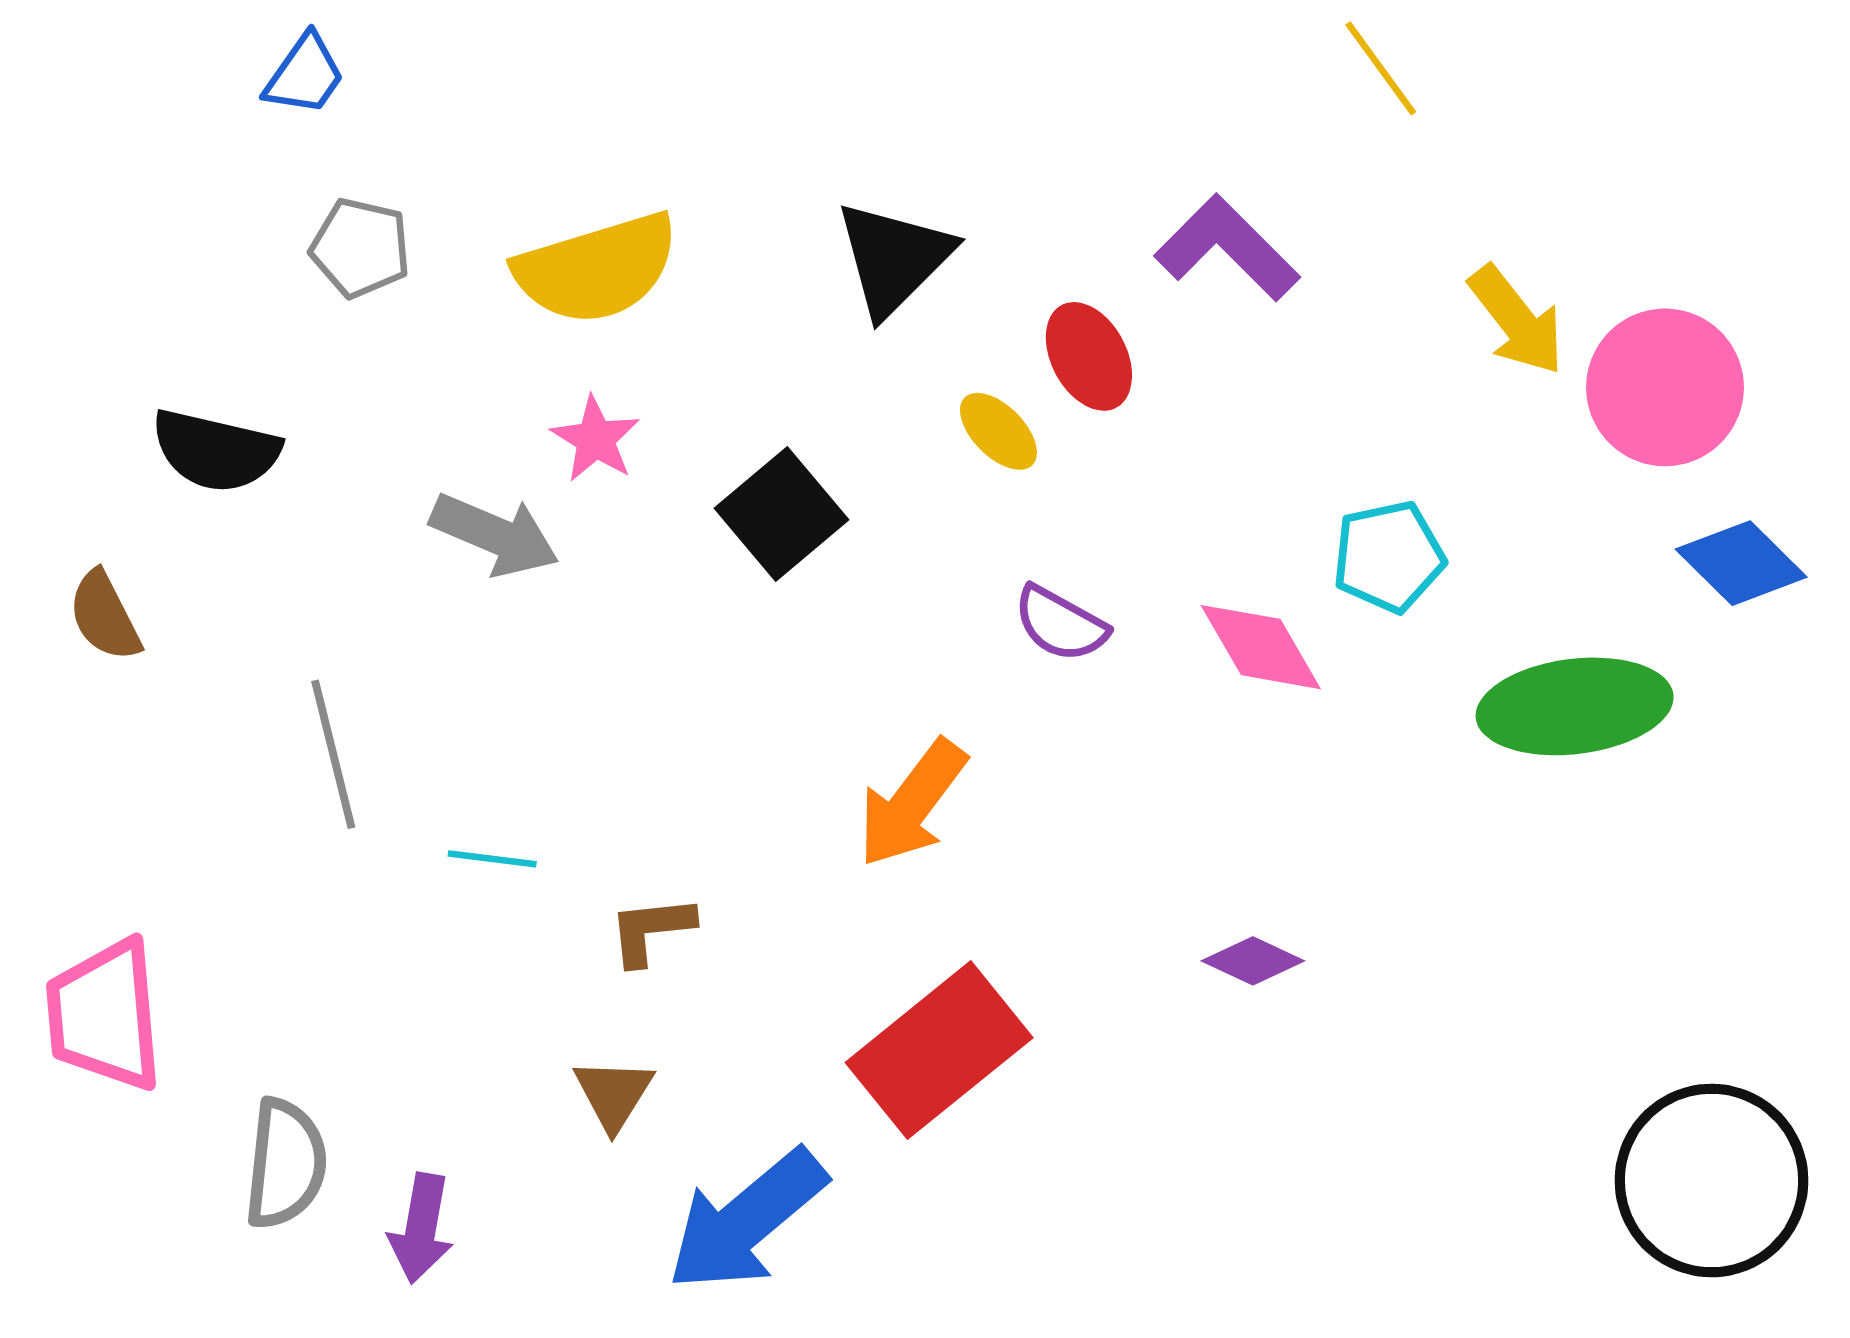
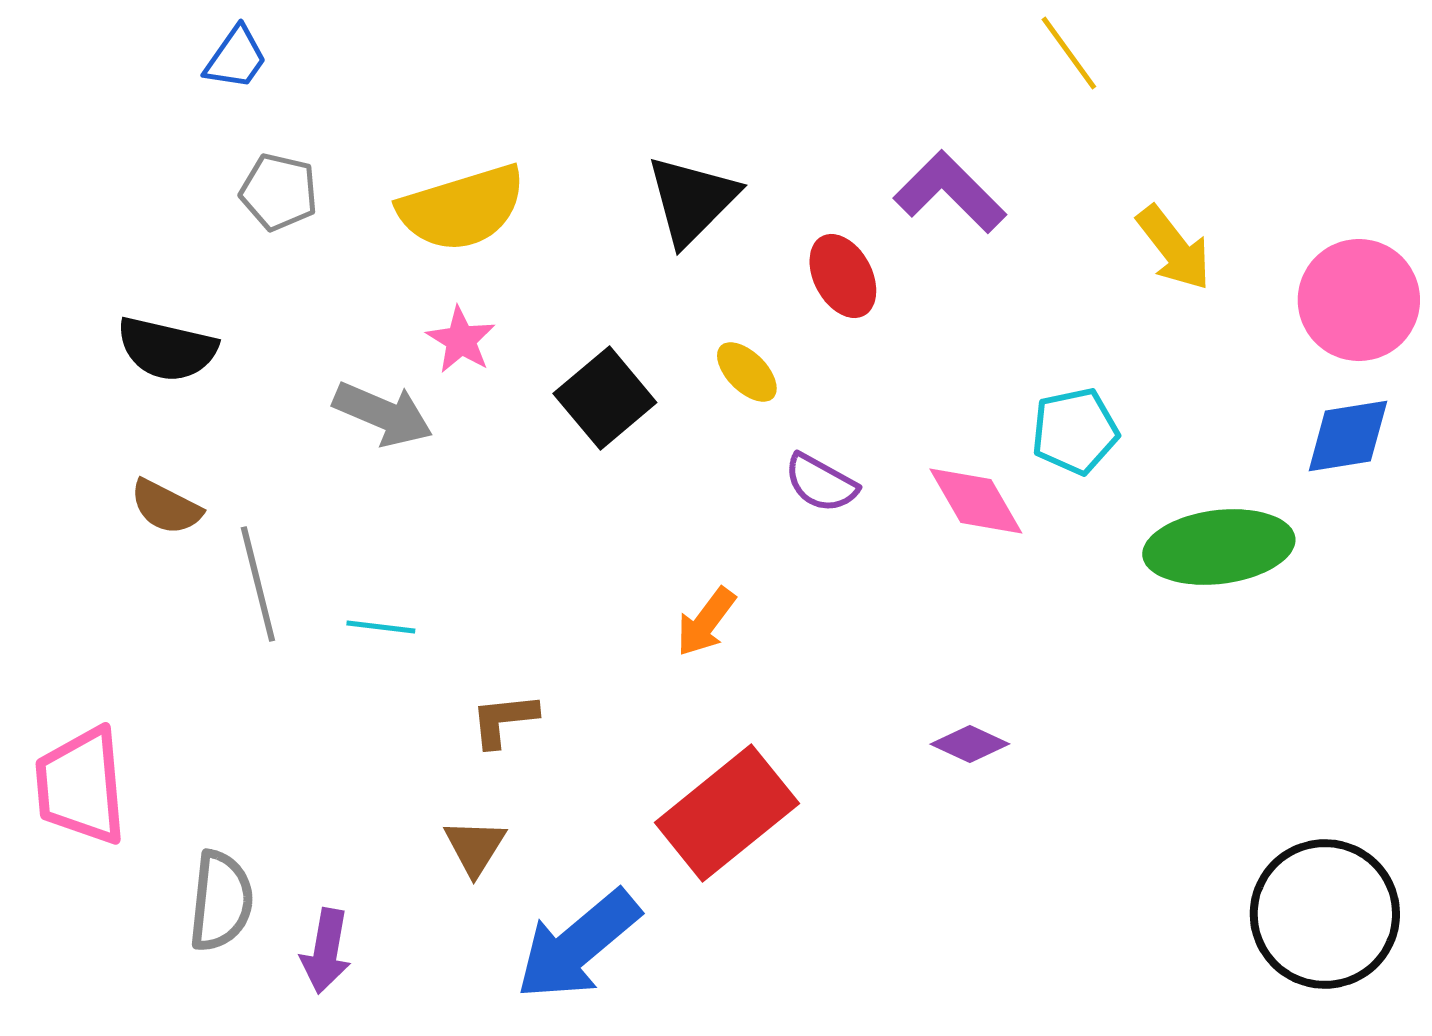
pink circle: (1665, 387) -> (1359, 300), moved
yellow ellipse: (998, 431) -> (747, 372), moved
blue diamond: (1741, 563) -> (1348, 436), turned -54
brown semicircle: (105, 616) -> (166, 507), moved, turned -36
orange arrow: (912, 803) -> (706, 622), size x0.7
cyan line: (492, 859) -> (381, 627), moved

